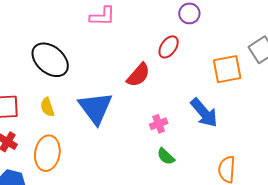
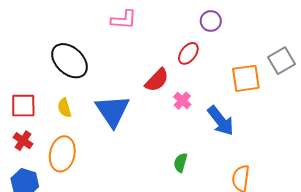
pink cross: (159, 124) -> (182, 101), moved, turned -30
green semicircle: (166, 156) -> (180, 163), turned 60

